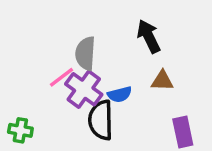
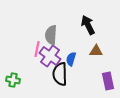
pink line: (61, 77) -> (37, 49), turned -42
blue semicircle: (120, 94) -> (71, 59), turned 120

